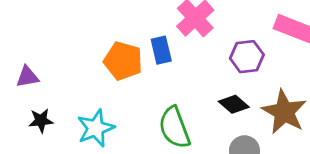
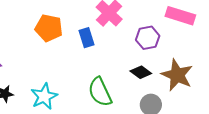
orange pentagon: (123, 61) -> (49, 28), moved

